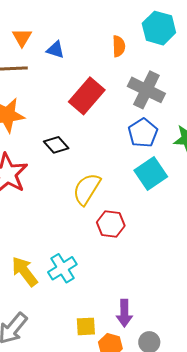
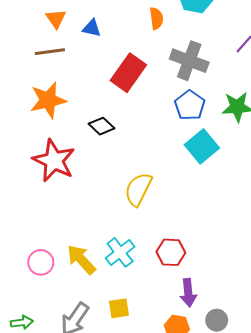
yellow semicircle: (87, 189) -> (138, 189), moved
red hexagon: (111, 224) -> (171, 252), moved
yellow square: (86, 326) -> (119, 308), moved

